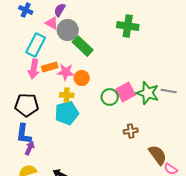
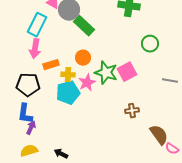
orange rectangle: (50, 67) -> (51, 65), moved
pink star: (66, 72) -> (87, 83), moved, turned -30
gray line: (169, 91) -> (170, 81), moved
green star: (148, 93) -> (106, 73), moved
green circle: (110, 97) -> (150, 44), moved

